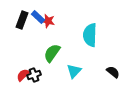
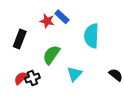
blue rectangle: (38, 17) -> (62, 17), moved
black rectangle: (22, 20) -> (20, 39), moved

